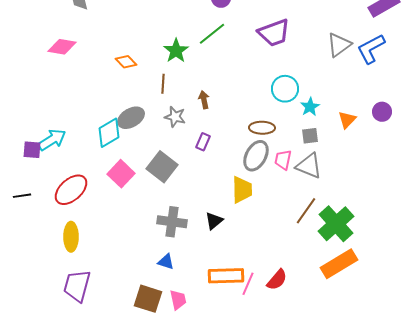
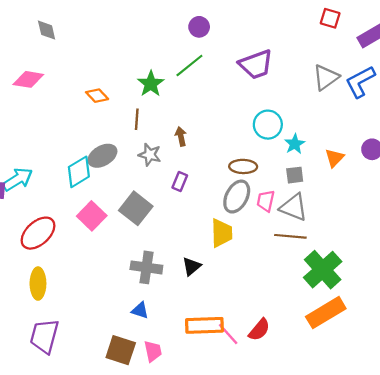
brown line: (306, 211) -> (290, 236), moved, turned 60
pink line: (248, 284) -> (228, 334), turned -65

